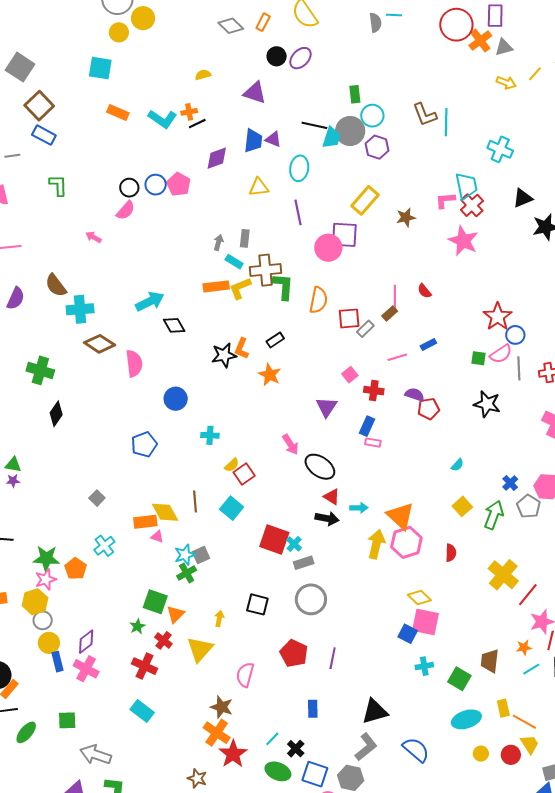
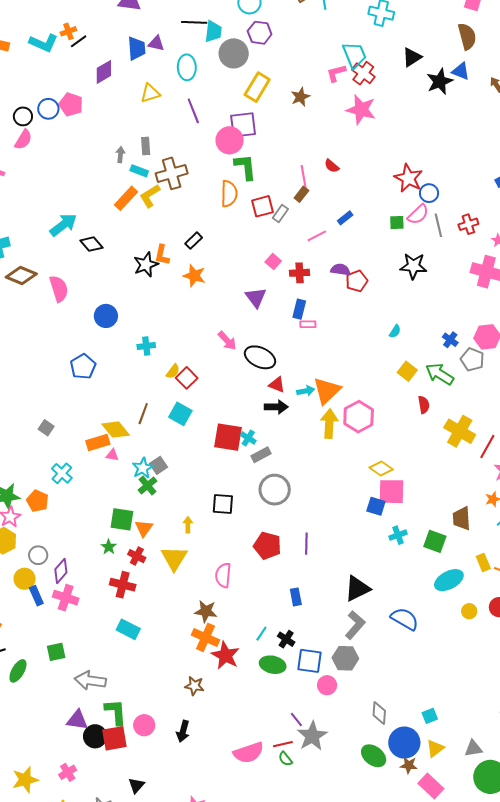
gray circle: (350, 131) -> (234, 53), moved
orange rectangle: (216, 286) -> (126, 198), turned -30
green L-shape: (283, 286) -> (245, 167), moved
brown line: (195, 501) -> (143, 414), turned 35
green arrow: (494, 515) -> (440, 374), turned -68
orange triangle: (400, 516) -> (327, 391), moved, turned 44
red semicircle: (451, 553) -> (424, 405), moved
gray circle: (43, 620) -> (38, 555), moved

